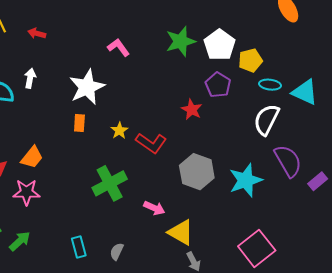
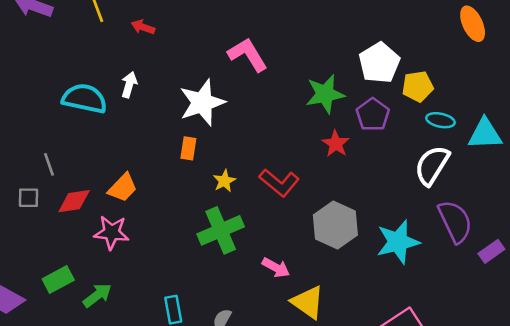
green star: (181, 41) -> (325, 94), moved
pink L-shape: (118, 47) -> (248, 55), size x1.4
cyan triangle: (305, 92) -> (485, 134), turned -32
yellow star: (119, 131) -> (224, 181), moved

